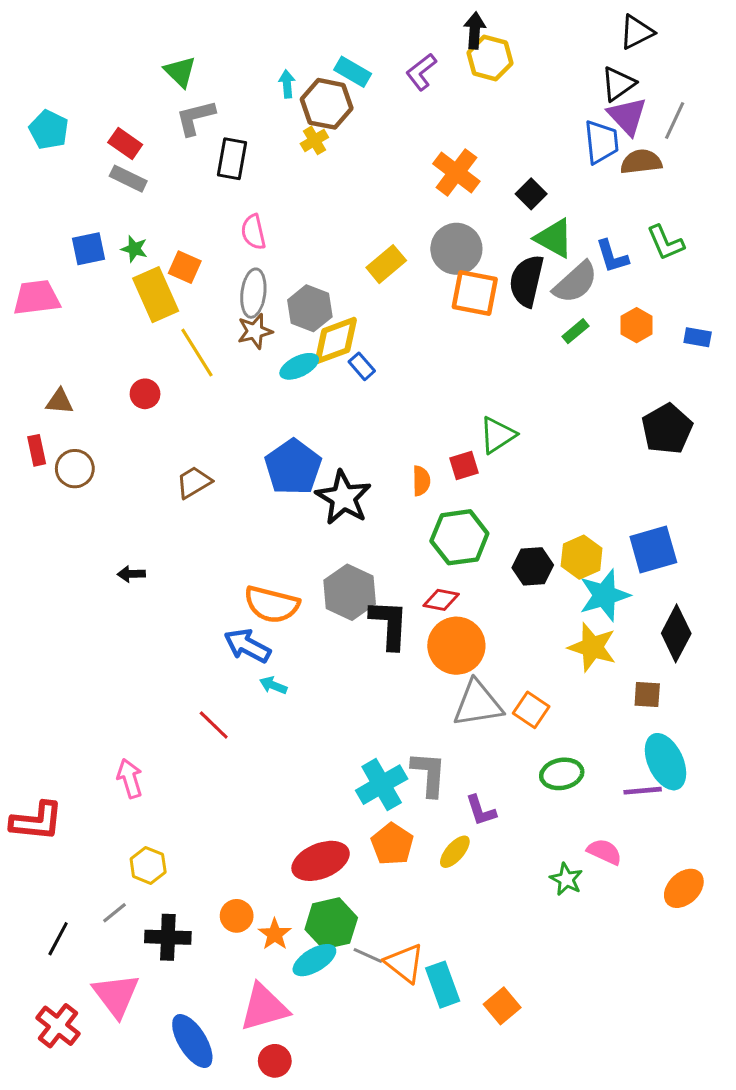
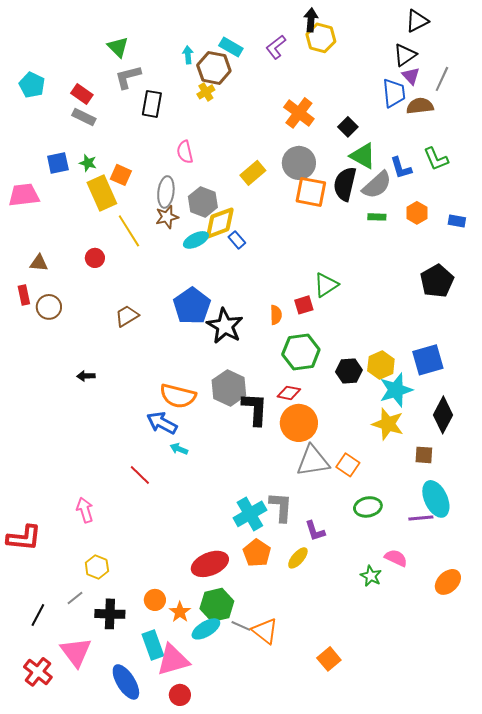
purple triangle: (627, 116) -> (411, 76), size x0.7
pink semicircle: (253, 232) -> (185, 152), moved
green rectangle: (575, 331) -> (377, 217), turned 42
cyan rectangle: (443, 985) -> (153, 645), moved

